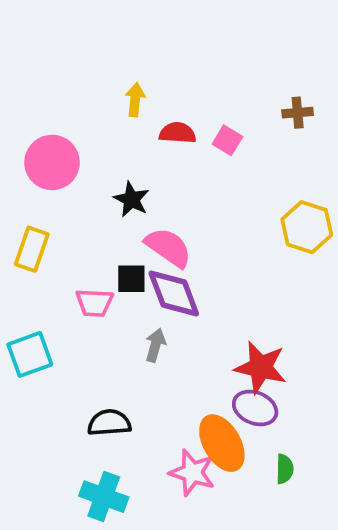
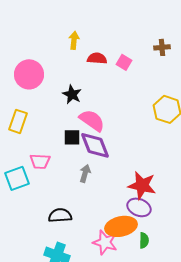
pink trapezoid: (94, 303) -> (40, 161), moved
orange ellipse: (222, 443) -> (121, 226), turned -72
green semicircle: (285, 469) -> (144, 240), moved

